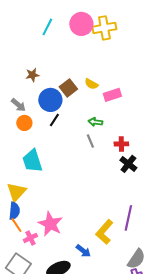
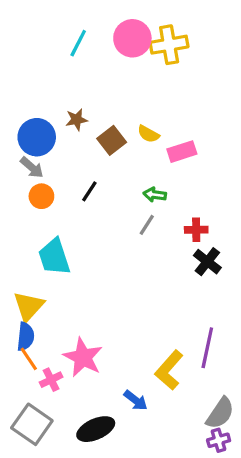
brown star: (32, 75) -> (77, 120), moved
blue circle: (50, 100) -> (37, 137), moved
gray line: (90, 141) -> (147, 225), turned 56

